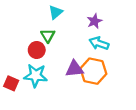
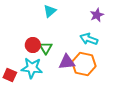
purple star: (94, 21) -> (97, 15), moved
green triangle: (48, 36) -> (46, 48), moved

